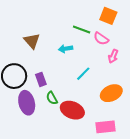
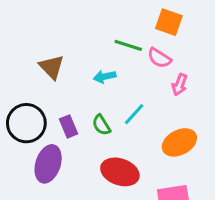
green semicircle: (52, 98) -> (101, 125), moved
purple ellipse: (27, 103) -> (48, 164), turned 35

